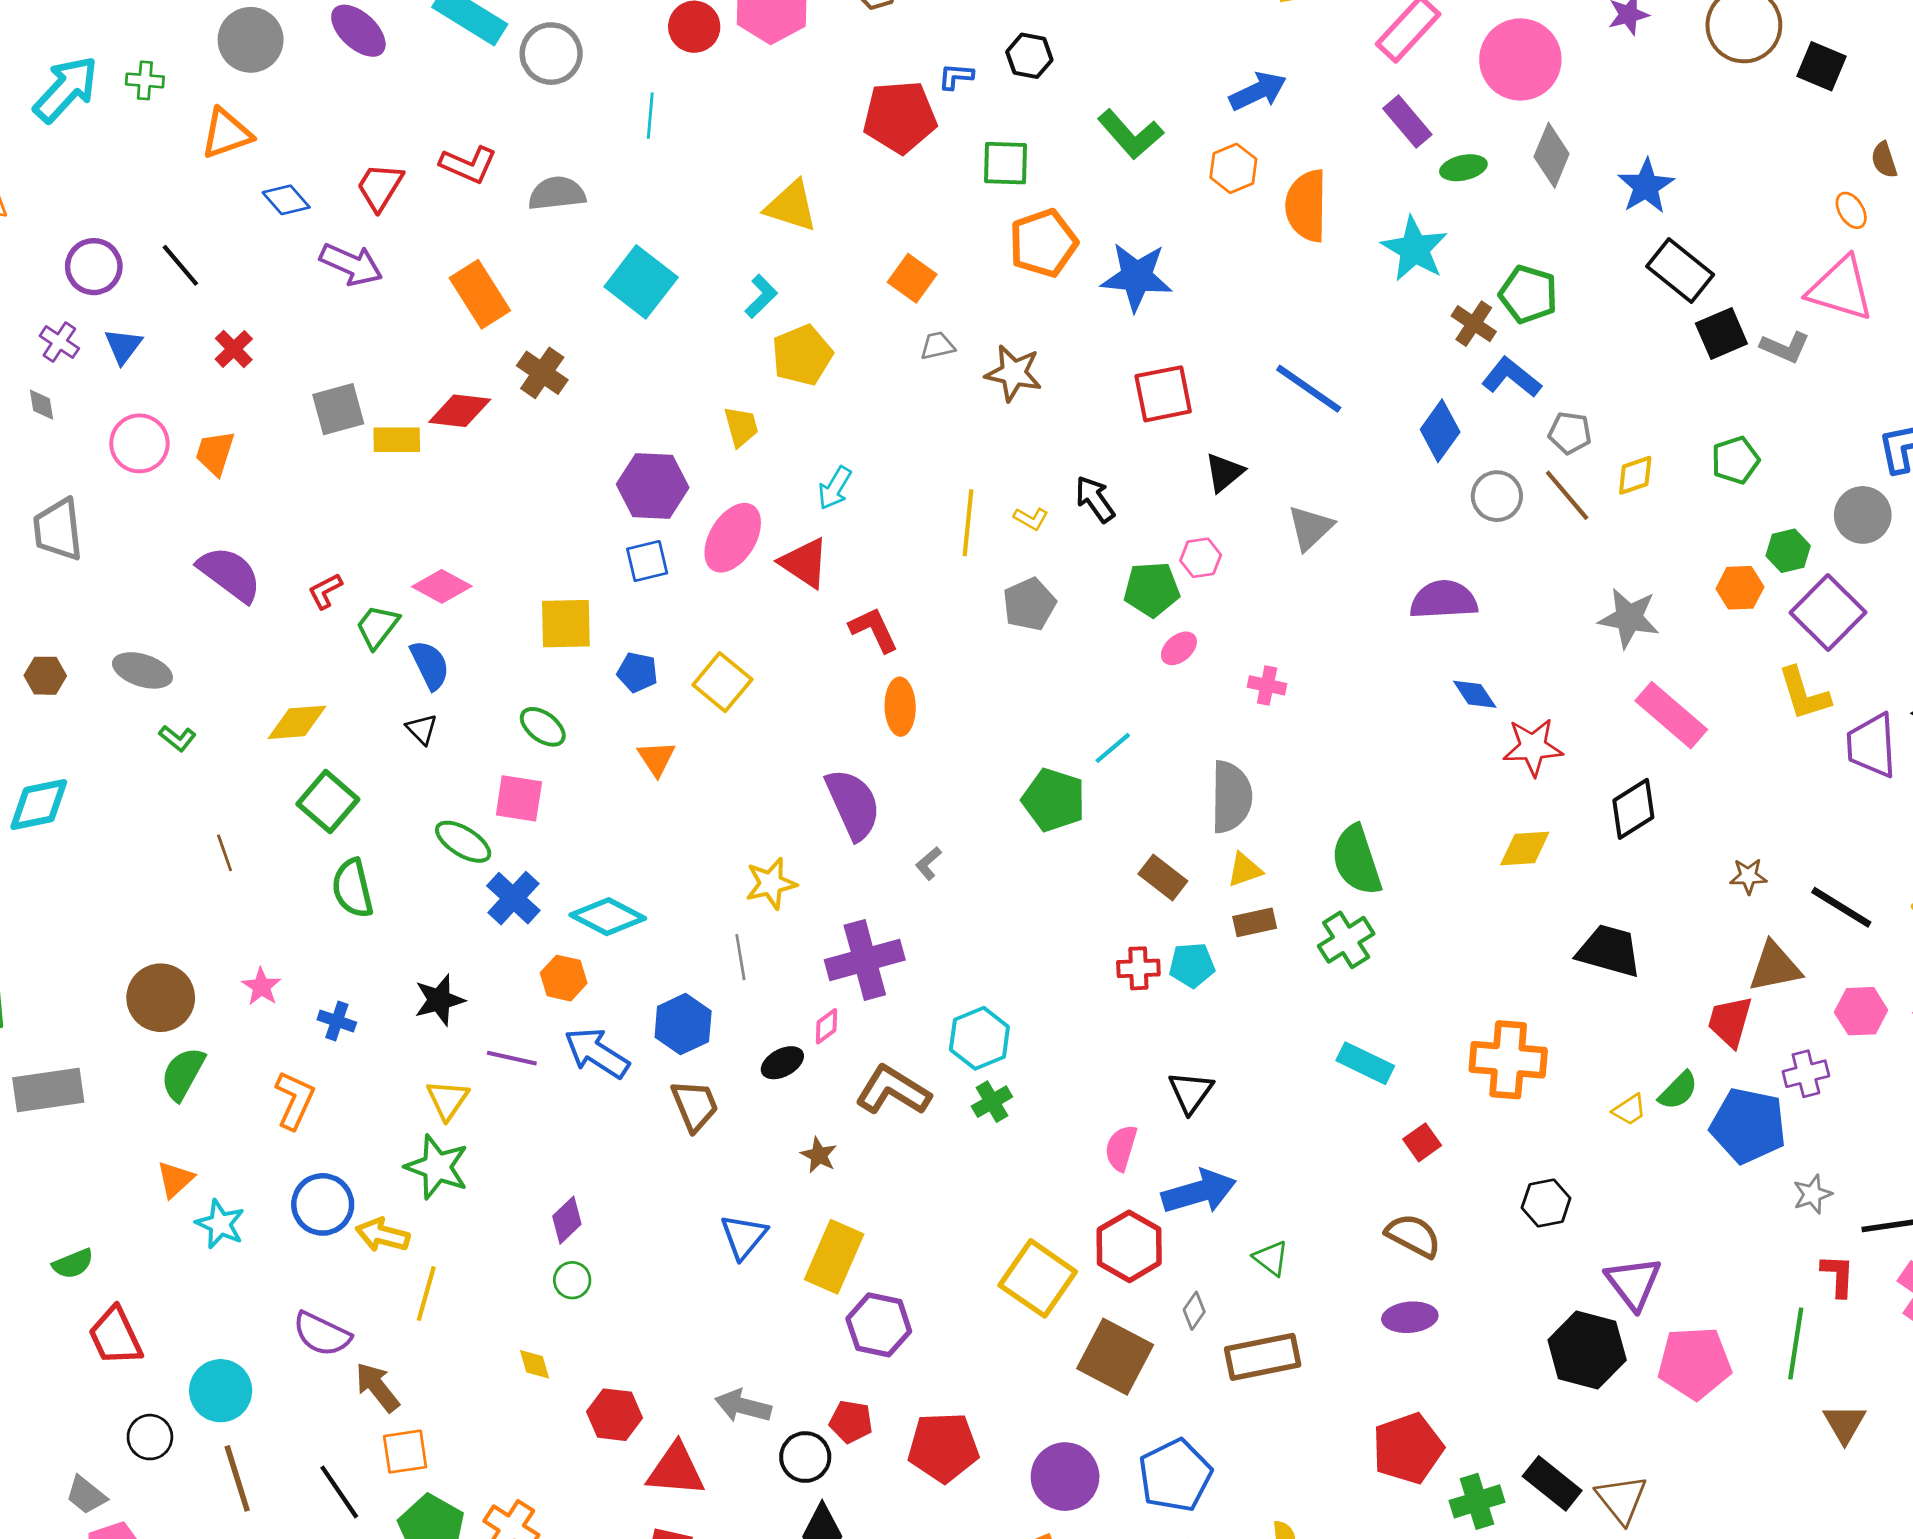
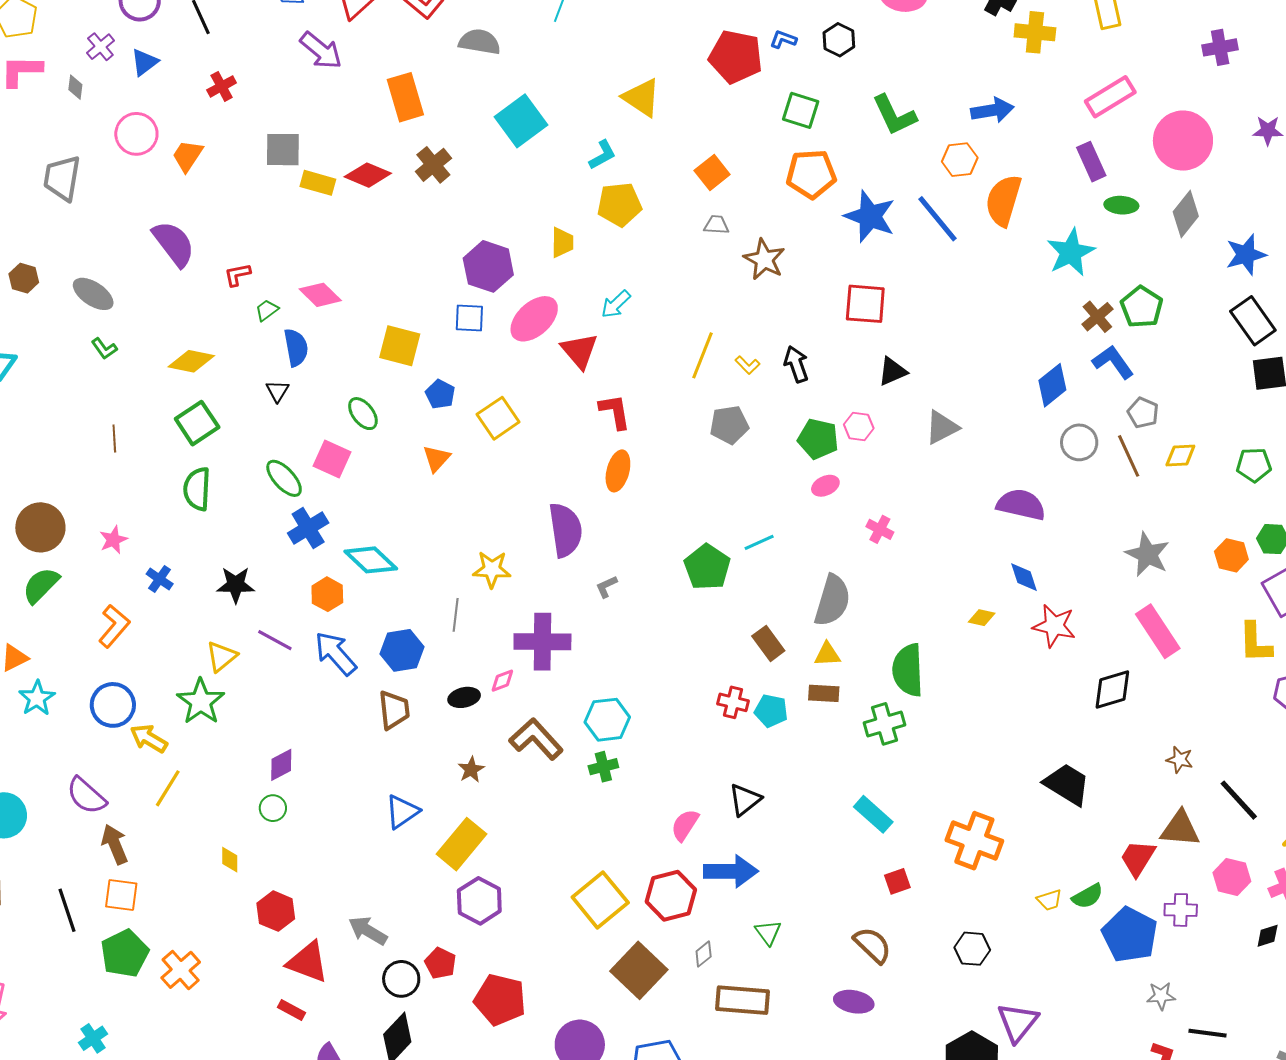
blue line: (1309, 389) -> (938, 219), moved
green trapezoid: (377, 627) -> (267, 310), size x0.7
yellow diamond: (1525, 848) -> (982, 618), moved, size x0.7

